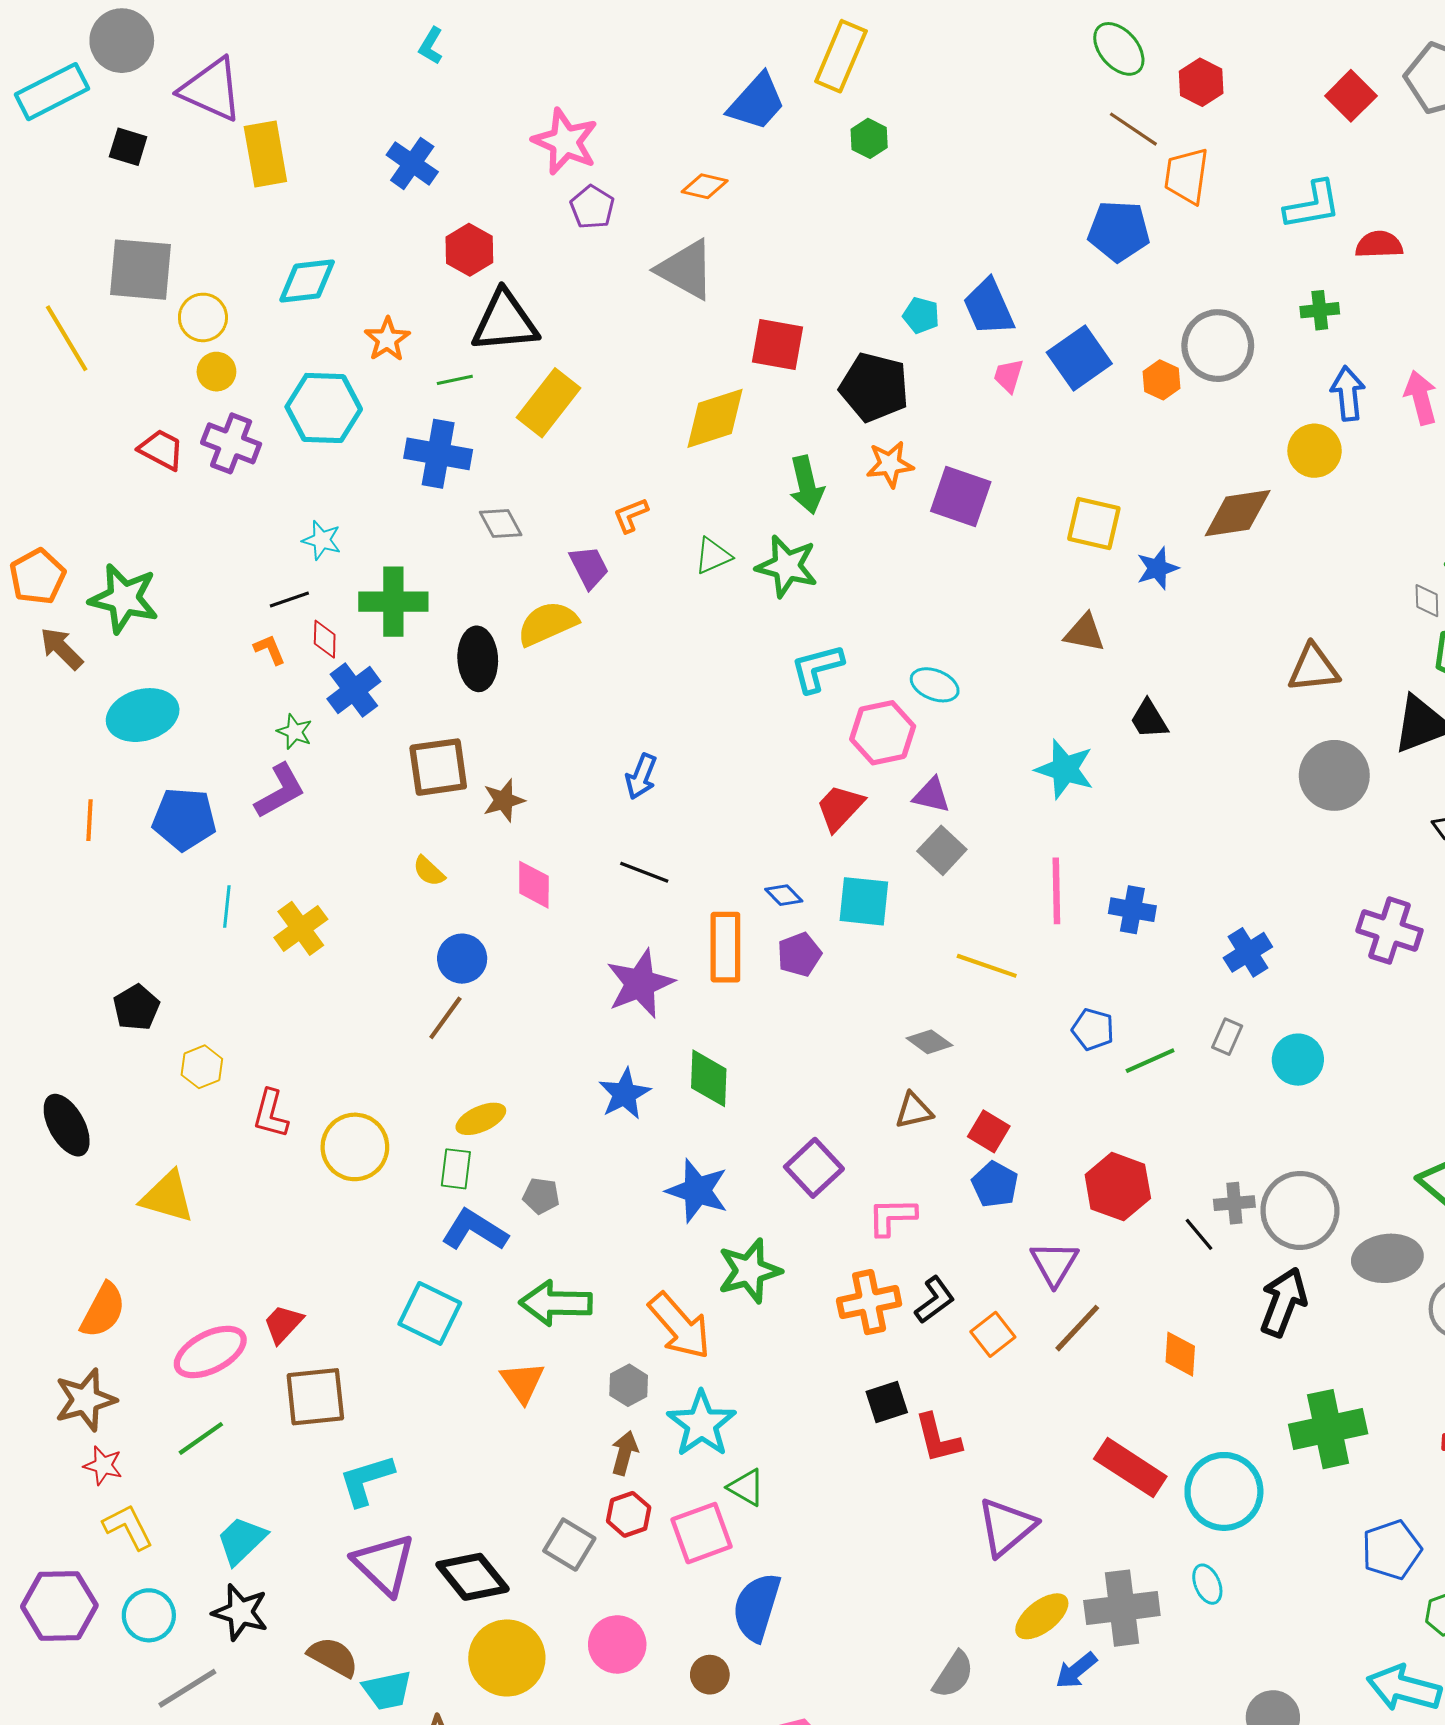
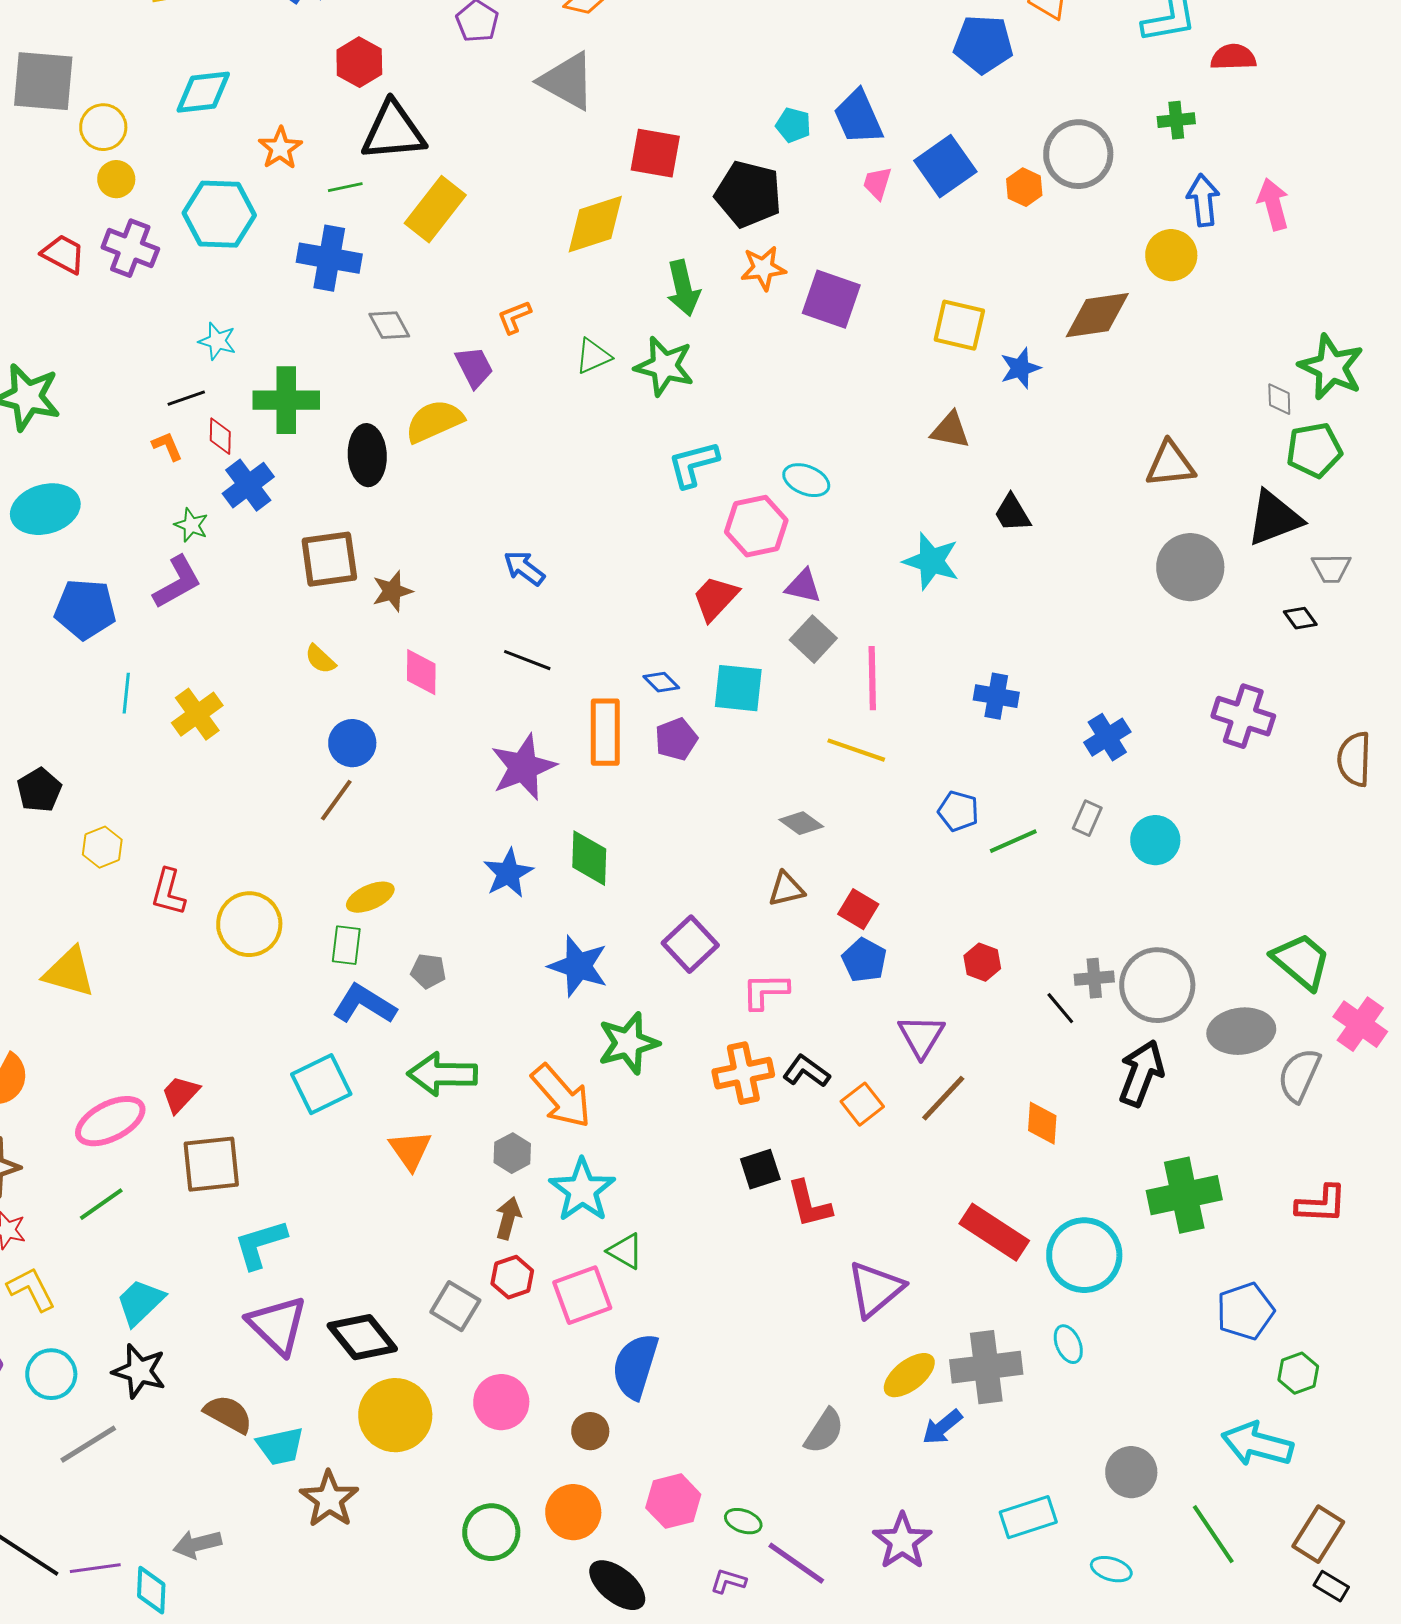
blue arrow: (641, 776) -> (524, 568), turned 105
pink line: (1056, 891) -> (872, 678), moved
red hexagon: (1118, 1187) -> (982, 962), size x0.6
black L-shape: (935, 1300) -> (806, 1071), turned -108
cyan square: (430, 1313) -> (321, 1084), turned 38

